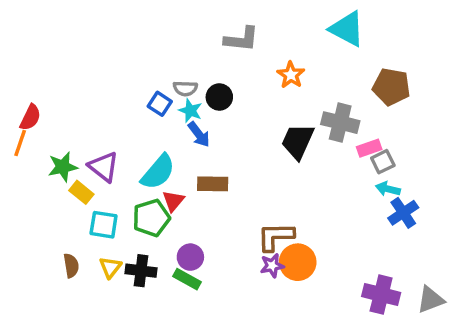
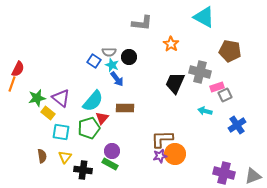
cyan arrow: (388, 189) -> (205, 111), moved
black cross: (141, 271) -> (83, 170), moved

